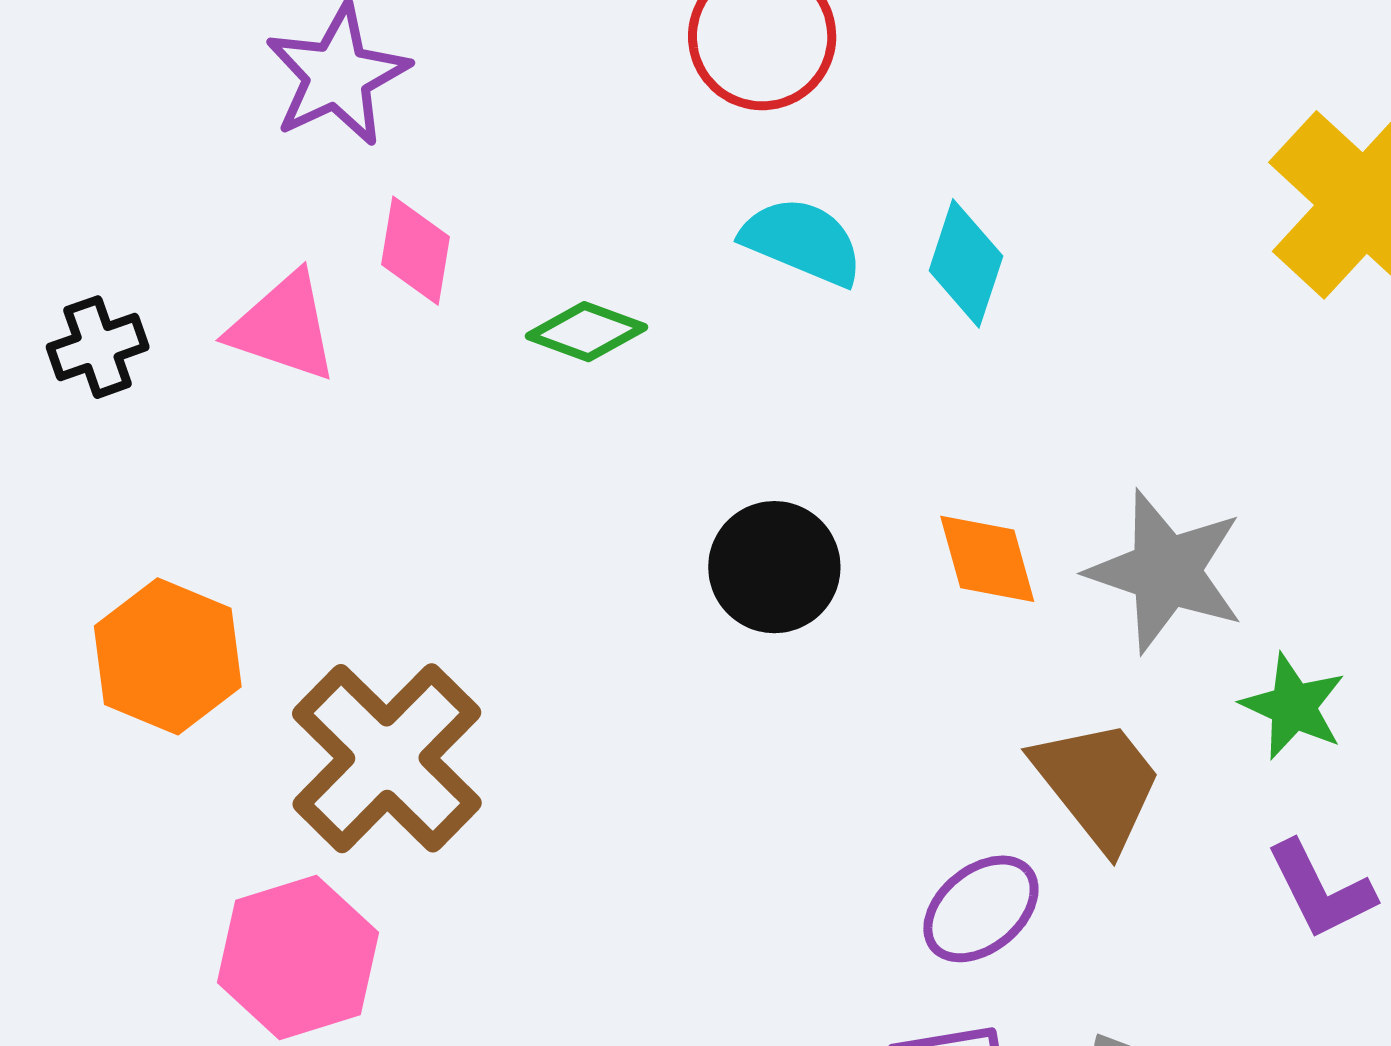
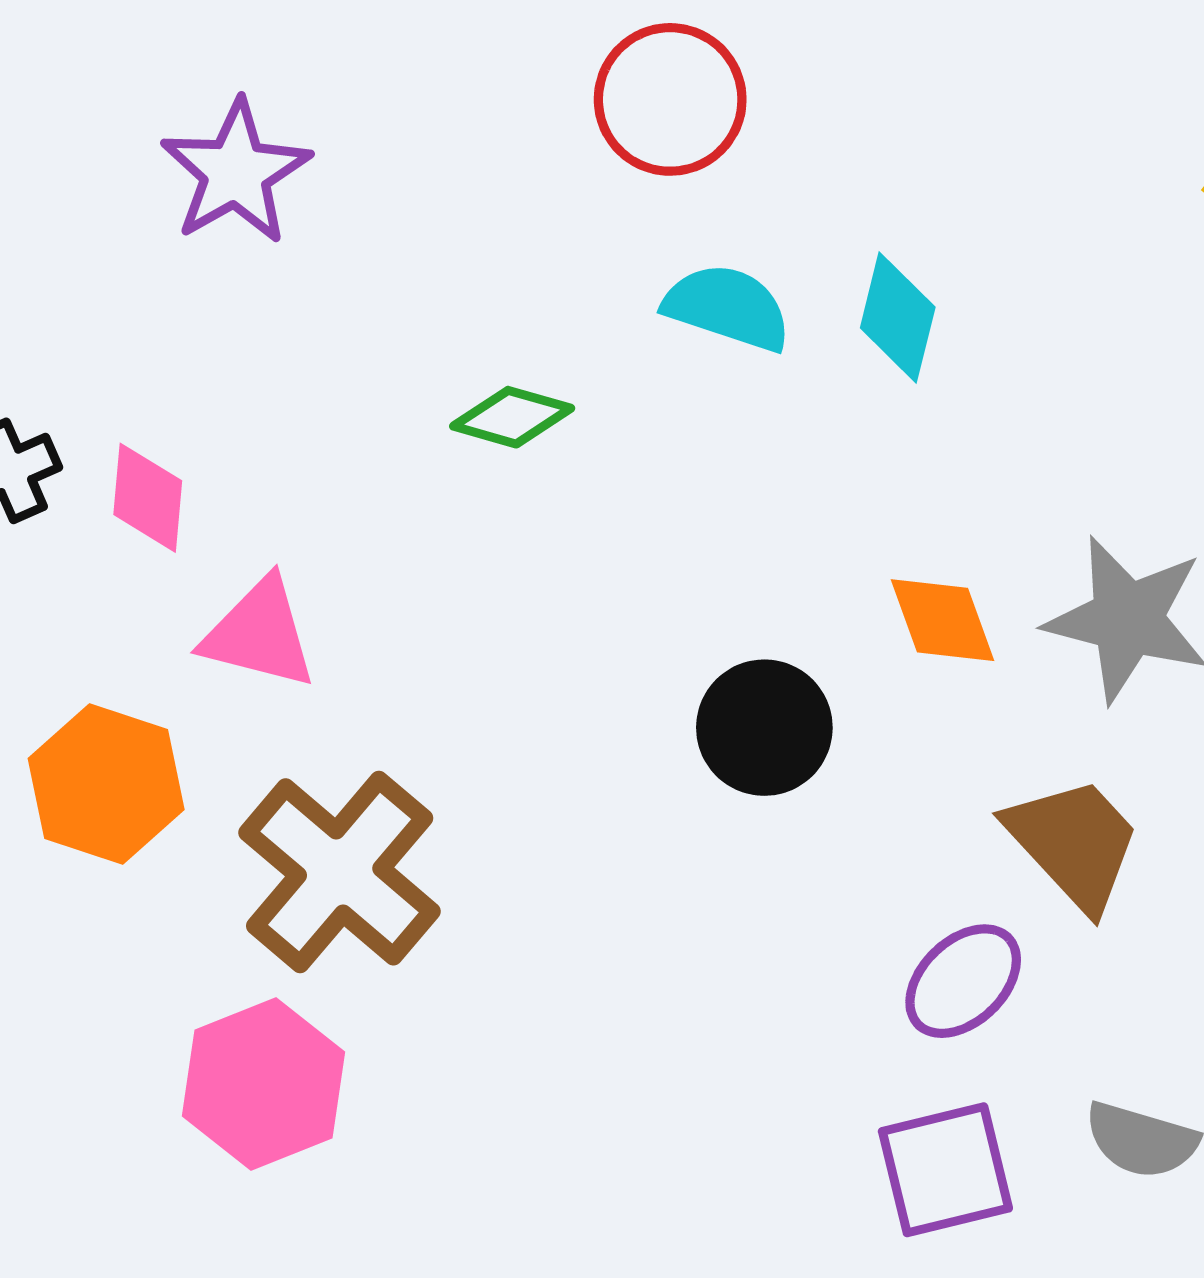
pink diamond: (416, 251) -> (148, 498), moved
pink triangle: (283, 327) -> (259, 634), moved
black circle: (774, 567) -> (764, 728), moved

